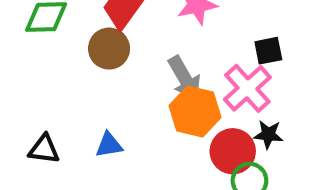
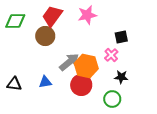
gray arrow: (184, 78) -> (69, 62), moved, turned -100
pink cross: (247, 88) -> (111, 55), size x0.6
red circle: (233, 151) -> (81, 85), moved

